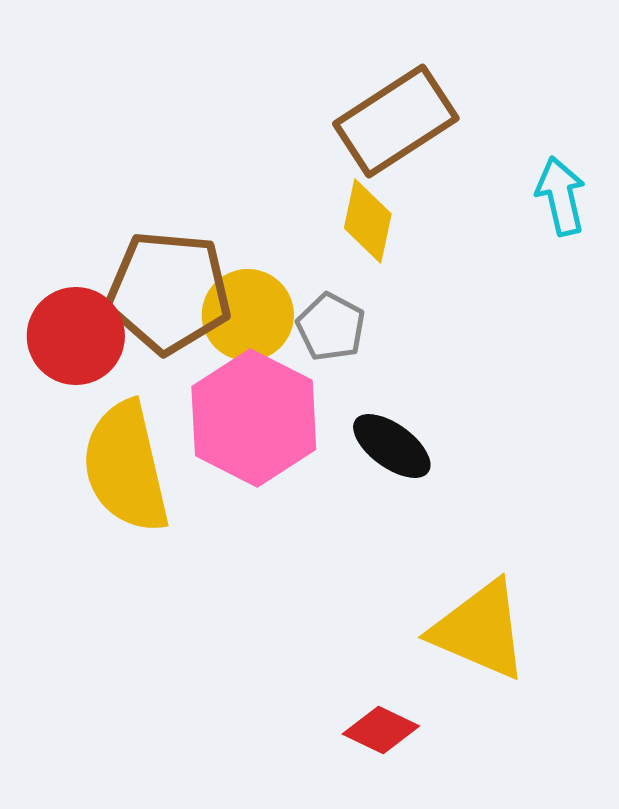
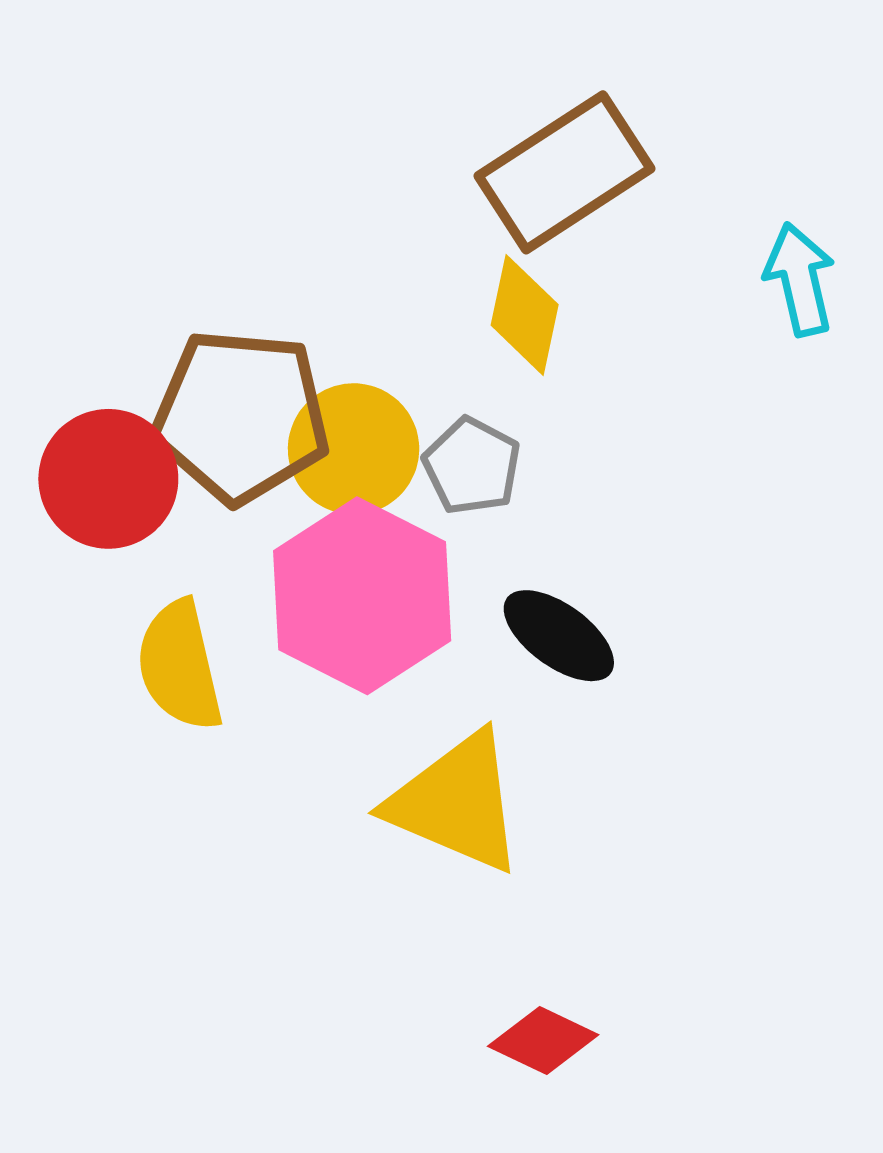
yellow semicircle: (126, 467) -> (180, 666), size x0.7
yellow triangle: (480, 630) -> (456, 802), moved

